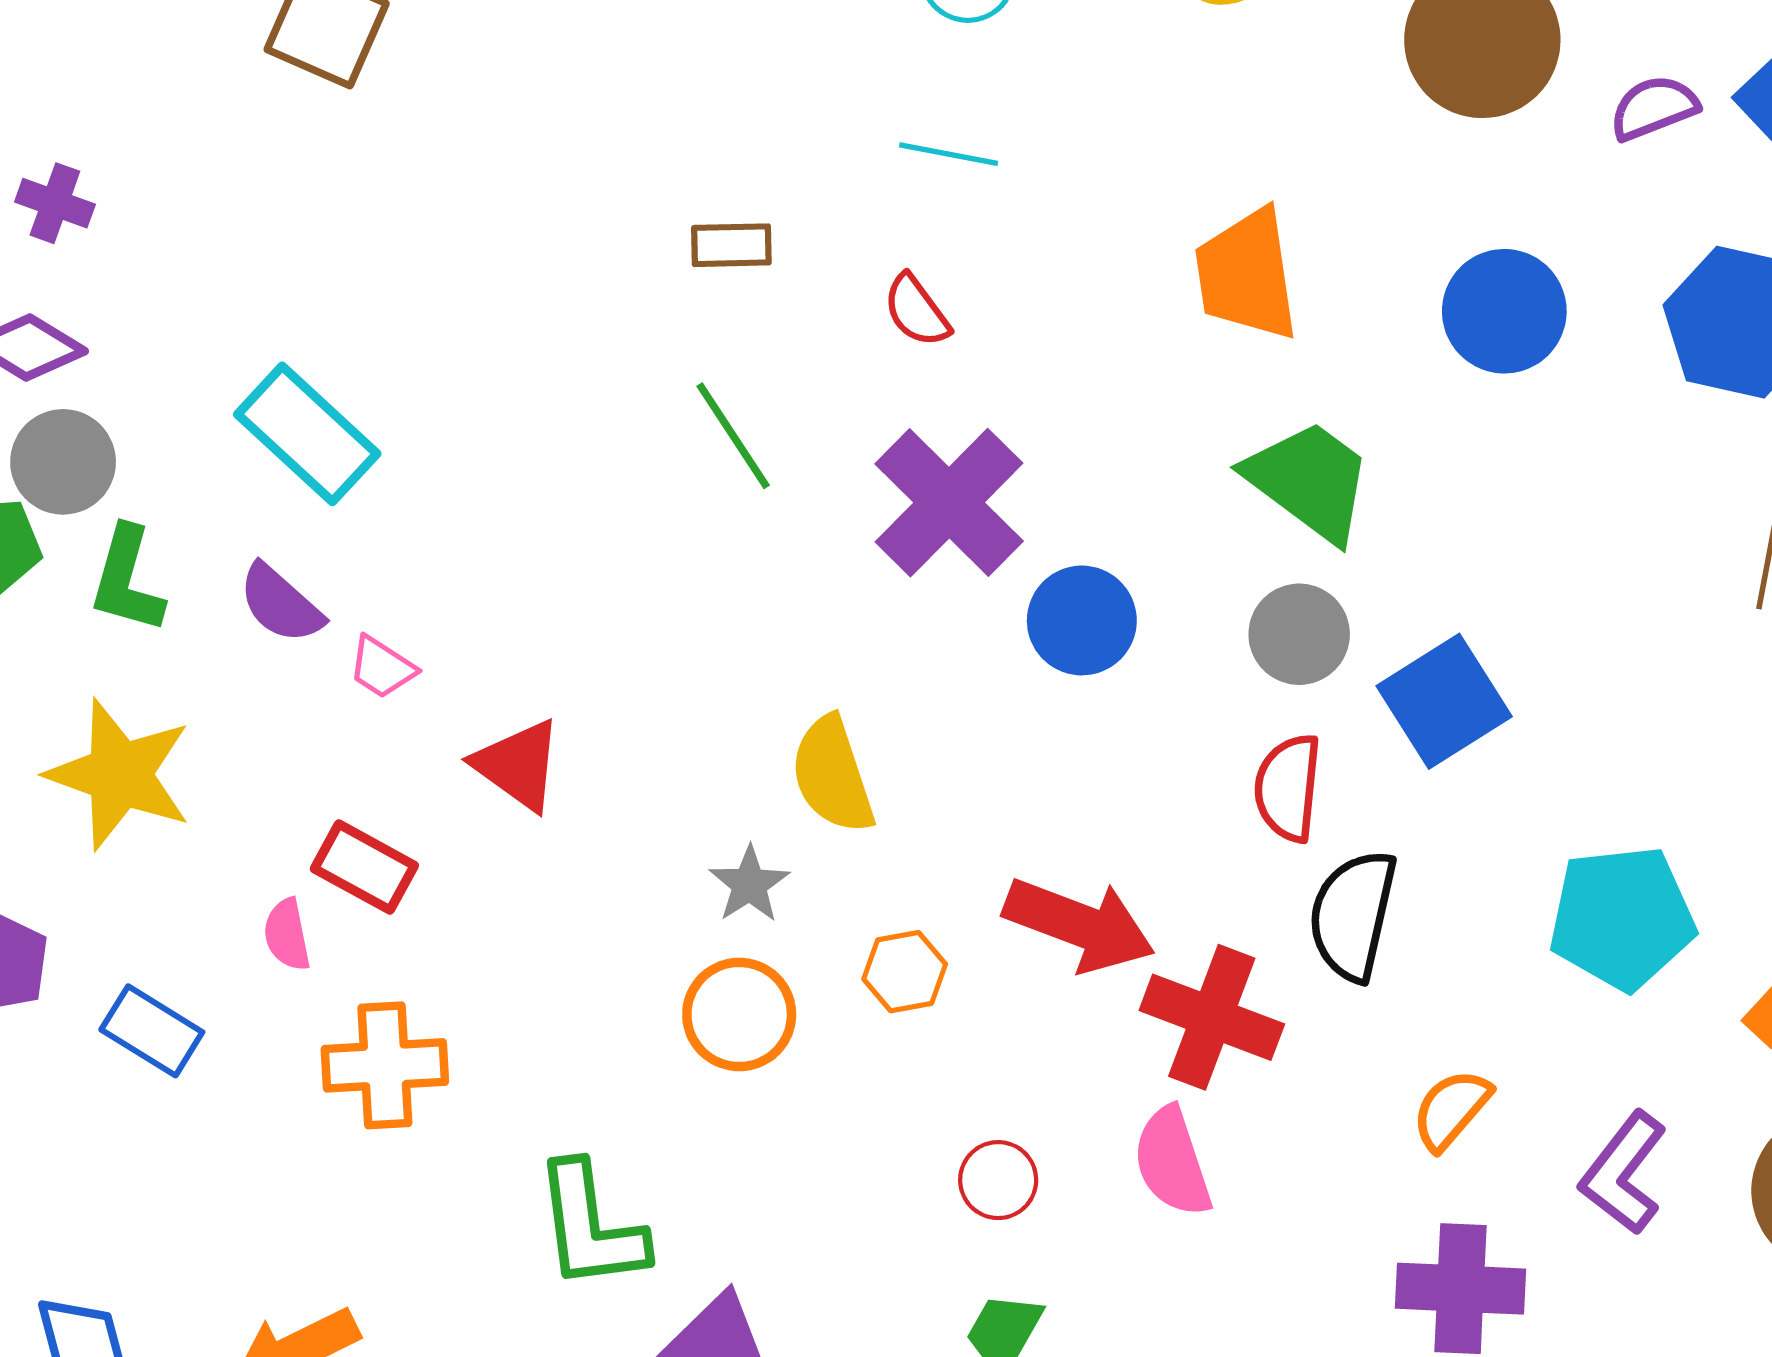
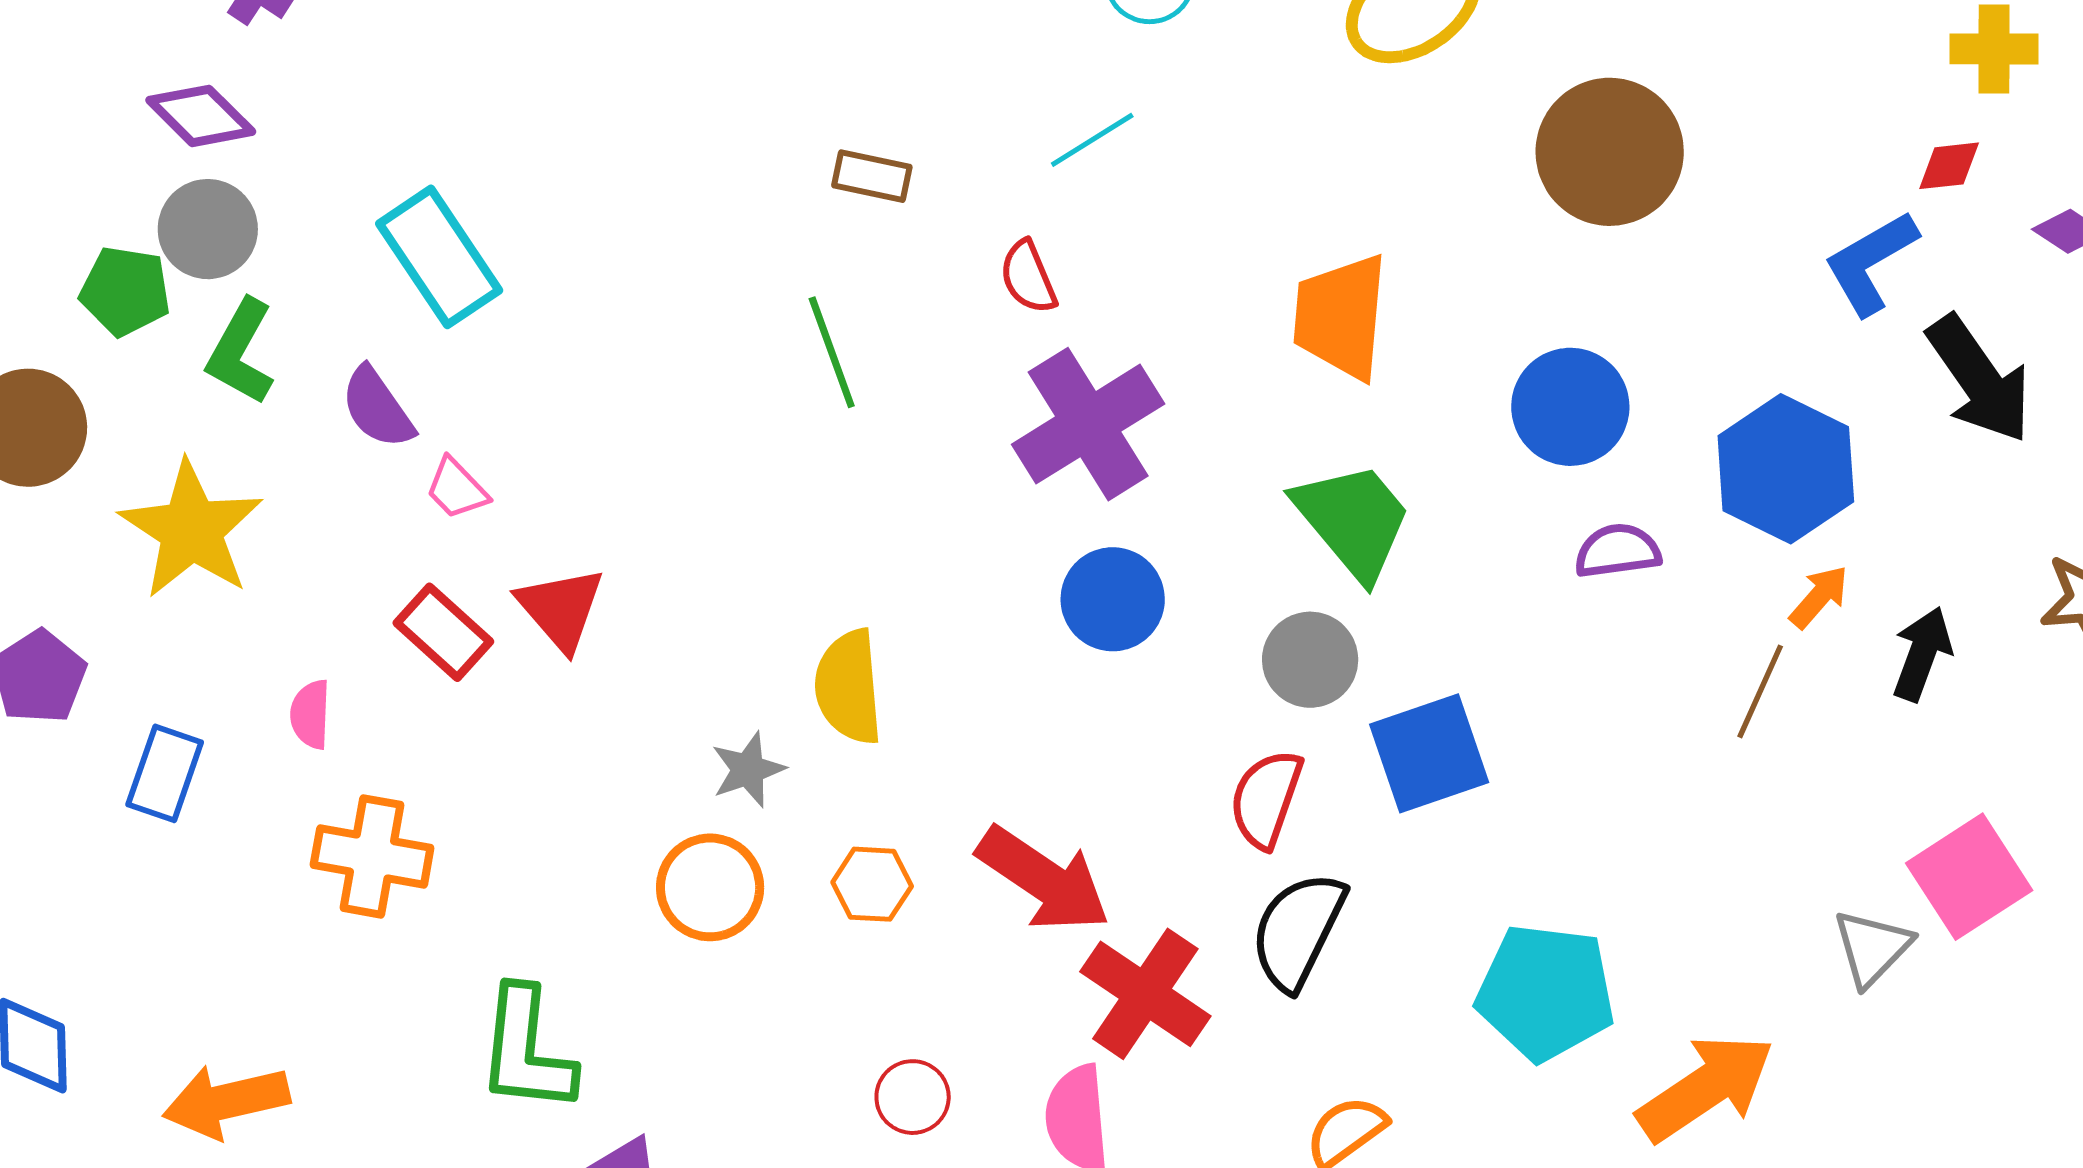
purple semicircle: (1654, 108) -> (1618, 551), moved
cyan line: (949, 154) -> (1092, 140), turned -56
purple cross: (949, 503) -> (1088, 424), moved
red rectangle: (364, 867) -> (443, 632), moved
blue rectangle: (152, 1031) -> (165, 773), turned 64

